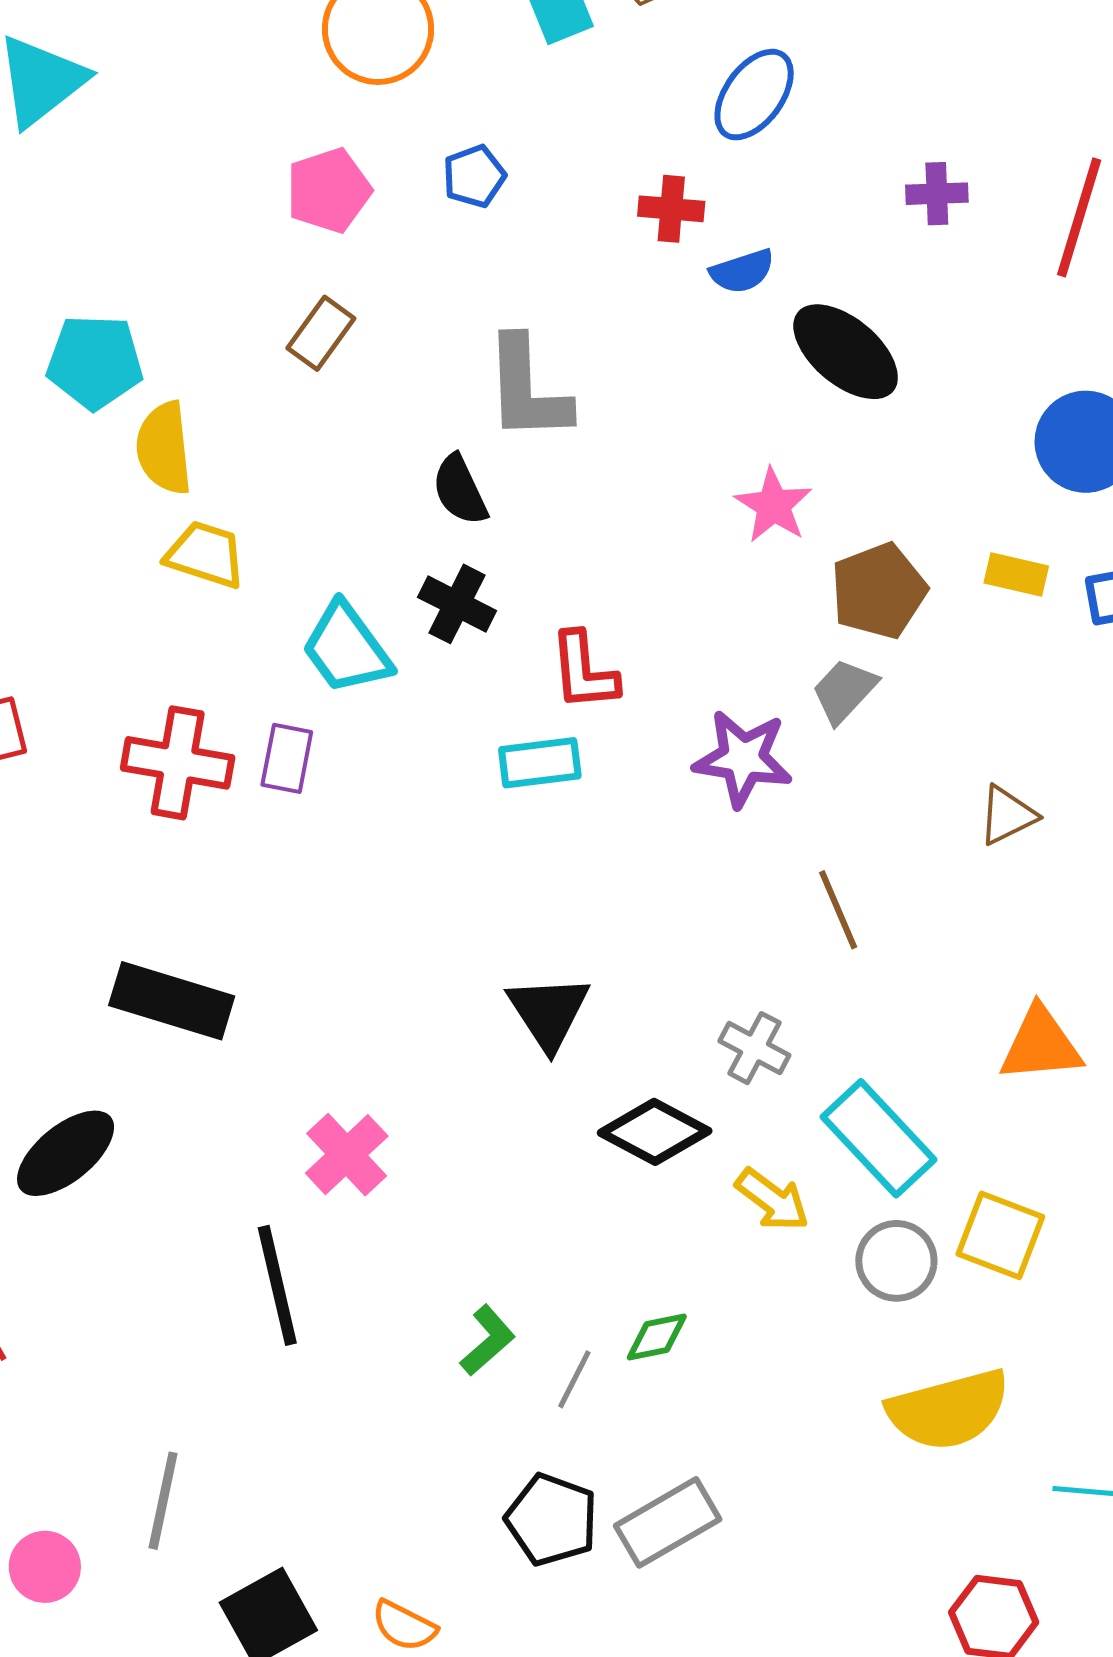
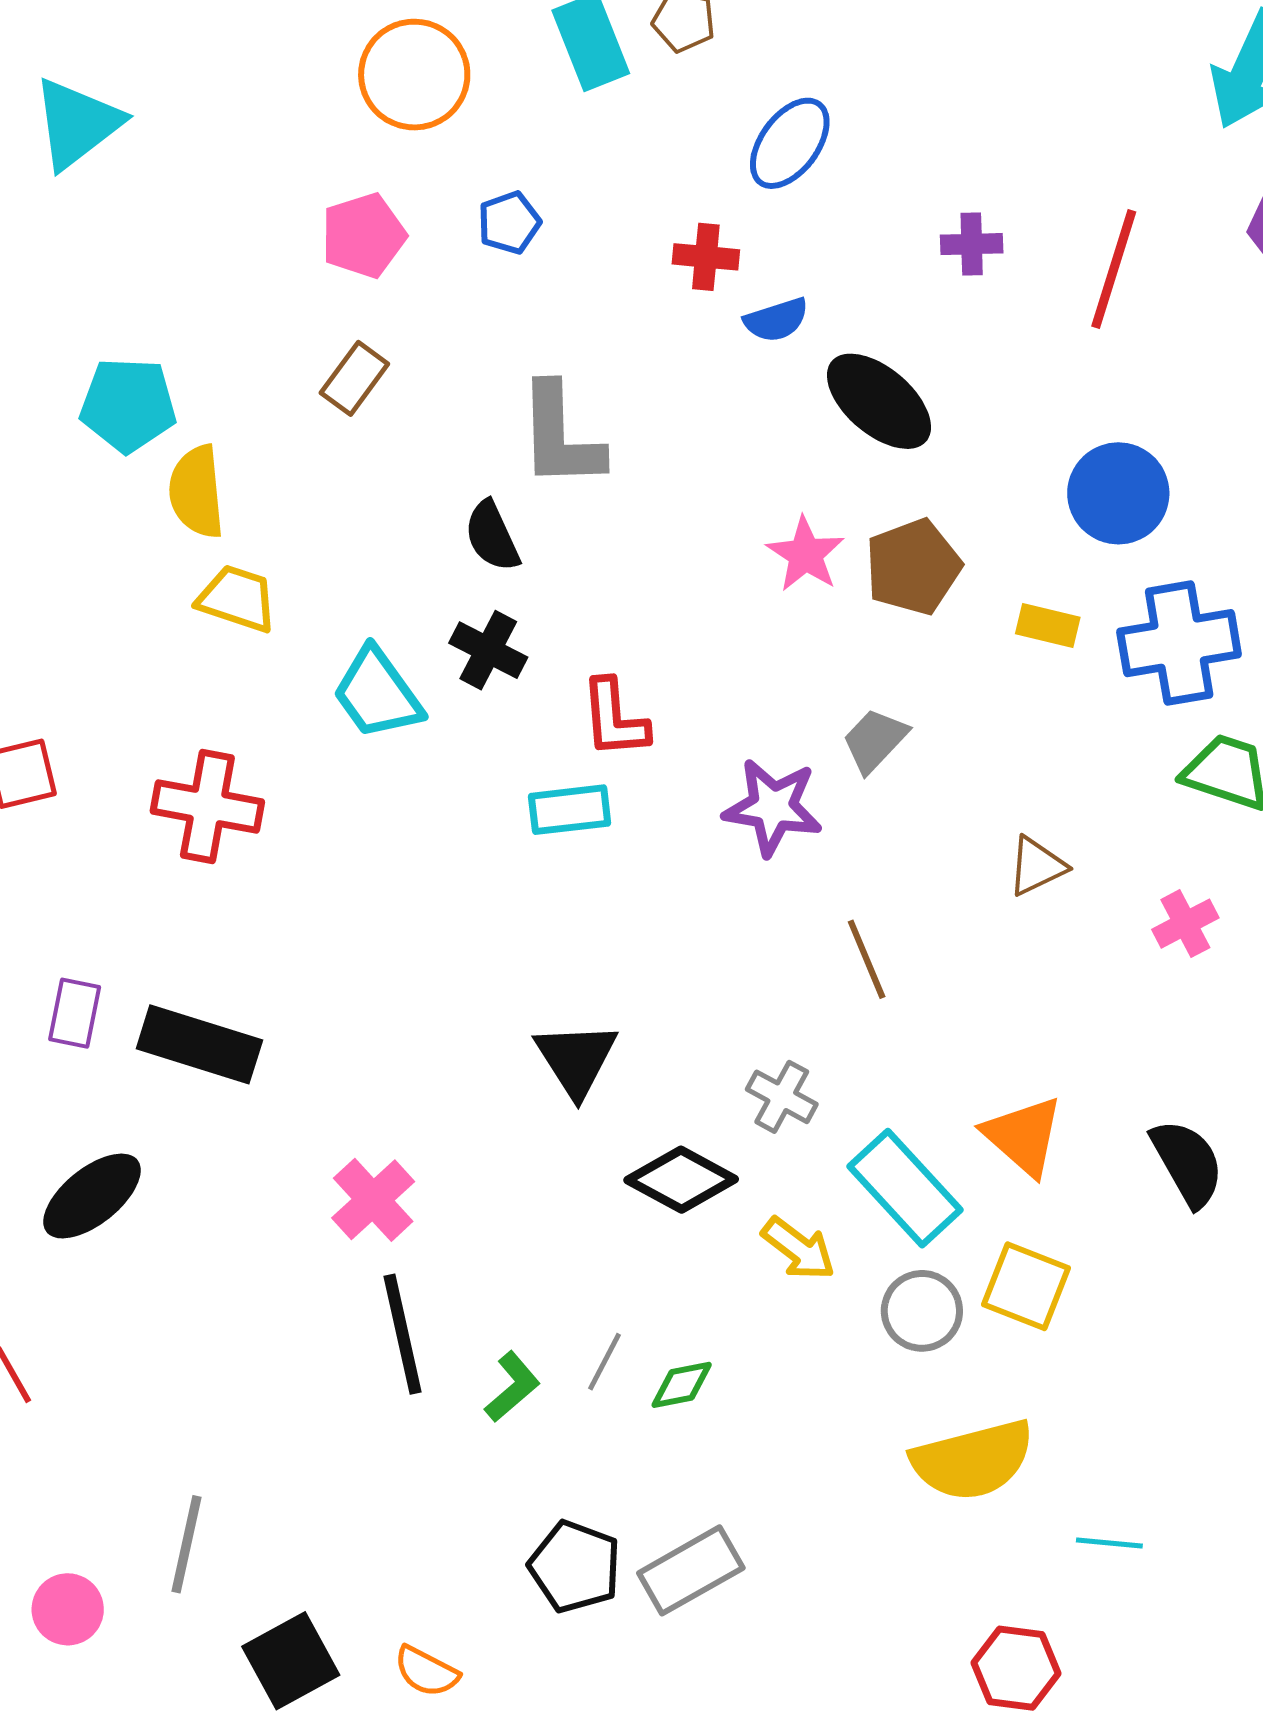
brown pentagon: (879, 591) -> (913, 567), moved
purple rectangle: (287, 758) -> (75, 1013), moved
orange triangle: (1041, 1045) -> (1023, 1136), moved, turned 46
black line: (277, 1285) -> (402, 1334), moved
gray line: (574, 1379) -> (605, 1362), moved

